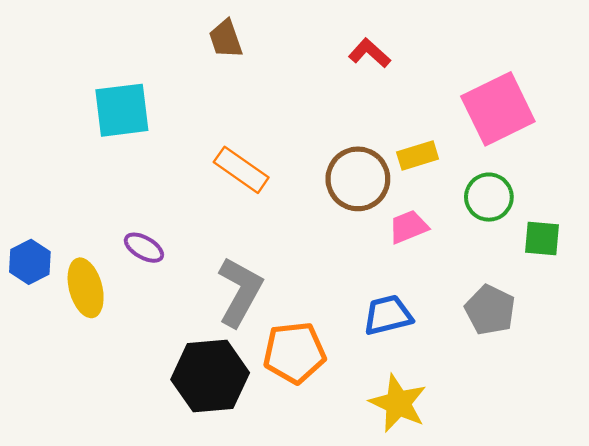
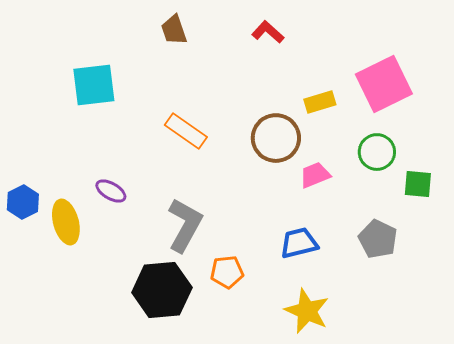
red L-shape: (370, 53) -> (268, 32), moved
yellow rectangle: (418, 156) -> (320, 102), moved
orange pentagon: (294, 353) -> (227, 272), size x0.7

